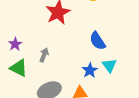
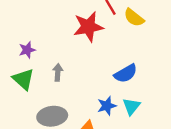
blue semicircle: (98, 41) -> (126, 73), turned -102
gray arrow: (44, 55) -> (58, 72), turned -32

